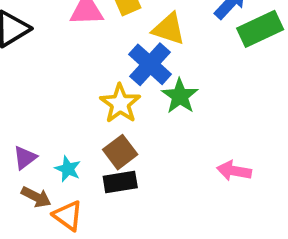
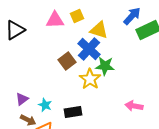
green star: (180, 96) -> (105, 66), turned -30
yellow star: (120, 104) -> (90, 79), moved
brown square: (120, 152) -> (67, 61), moved

